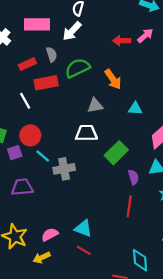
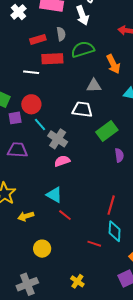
white arrow: (72, 31) -> (82, 15), turned -72
white line: (25, 101) -> (31, 72), turned -63
gray cross: (64, 169) -> (58, 139), turned 36
red line: (129, 206) -> (111, 205), moved
cyan triangle: (83, 228) -> (54, 195), moved
pink semicircle: (50, 235) -> (62, 161), moved

